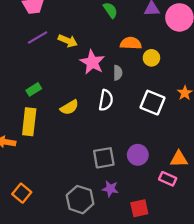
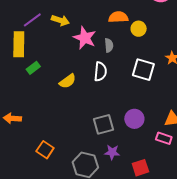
yellow rectangle: (29, 122) -> (19, 44), moved
orange square: (22, 193) -> (45, 150), moved

